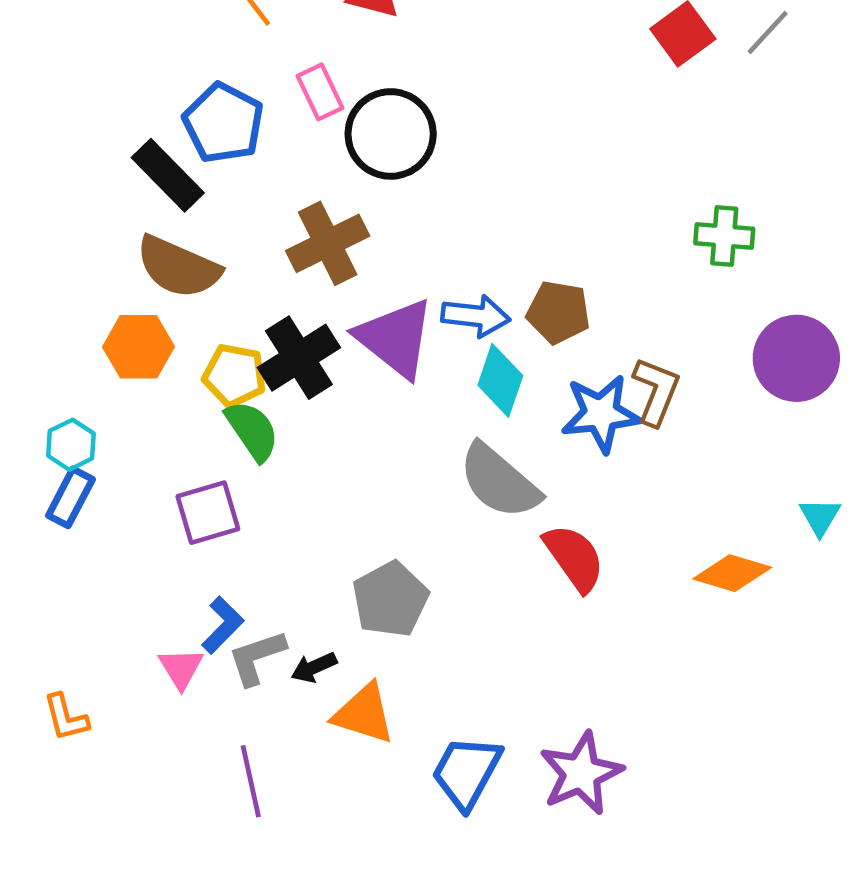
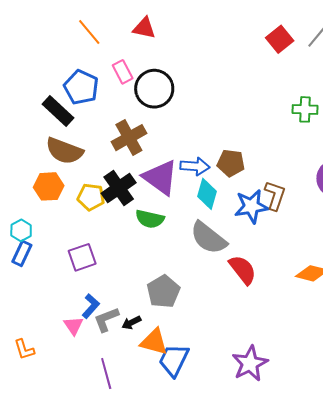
green cross: (724, 236) -> (305, 109), moved
green semicircle: (252, 431) -> (150, 219), moved, turned 140
blue trapezoid: (466, 772) -> (174, 360), moved

